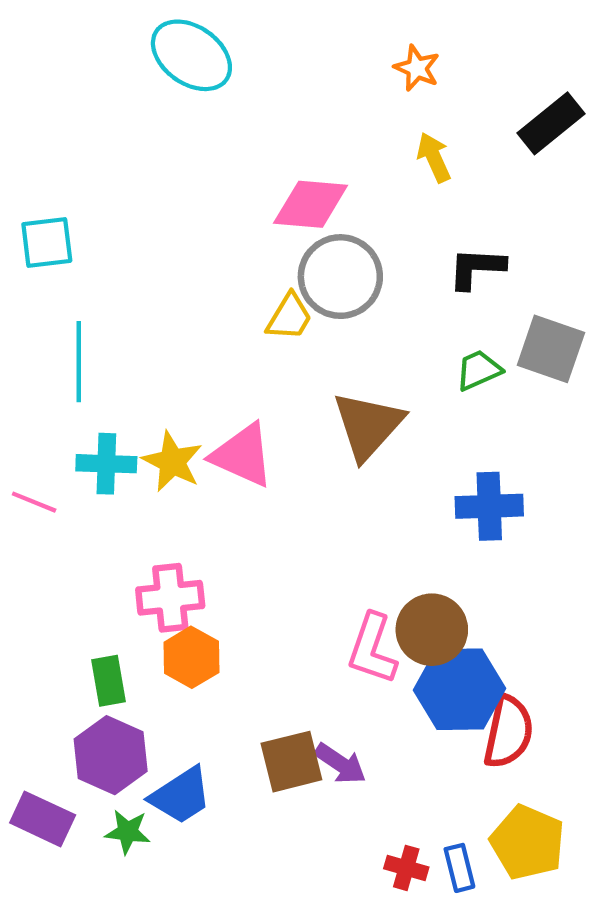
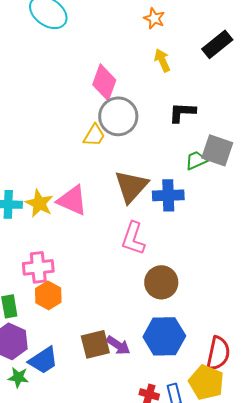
pink diamond: (311, 204) -> (104, 82), turned -75
green trapezoid: (479, 370) -> (196, 160), moved
blue cross: (489, 506) -> (168, 195), moved
pink L-shape: (372, 649) -> (133, 238), moved
blue hexagon: (459, 689) -> (164, 336), moved
red semicircle: (508, 732) -> (218, 353), moved

